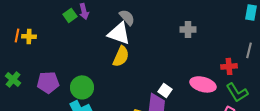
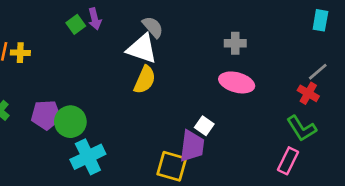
gray line: (249, 50) -> (318, 72), turned 35
red cross: (229, 66) -> (308, 93), moved, turned 35
pink ellipse: (203, 84) -> (237, 82), moved
green circle: (82, 87) -> (70, 122), moved

